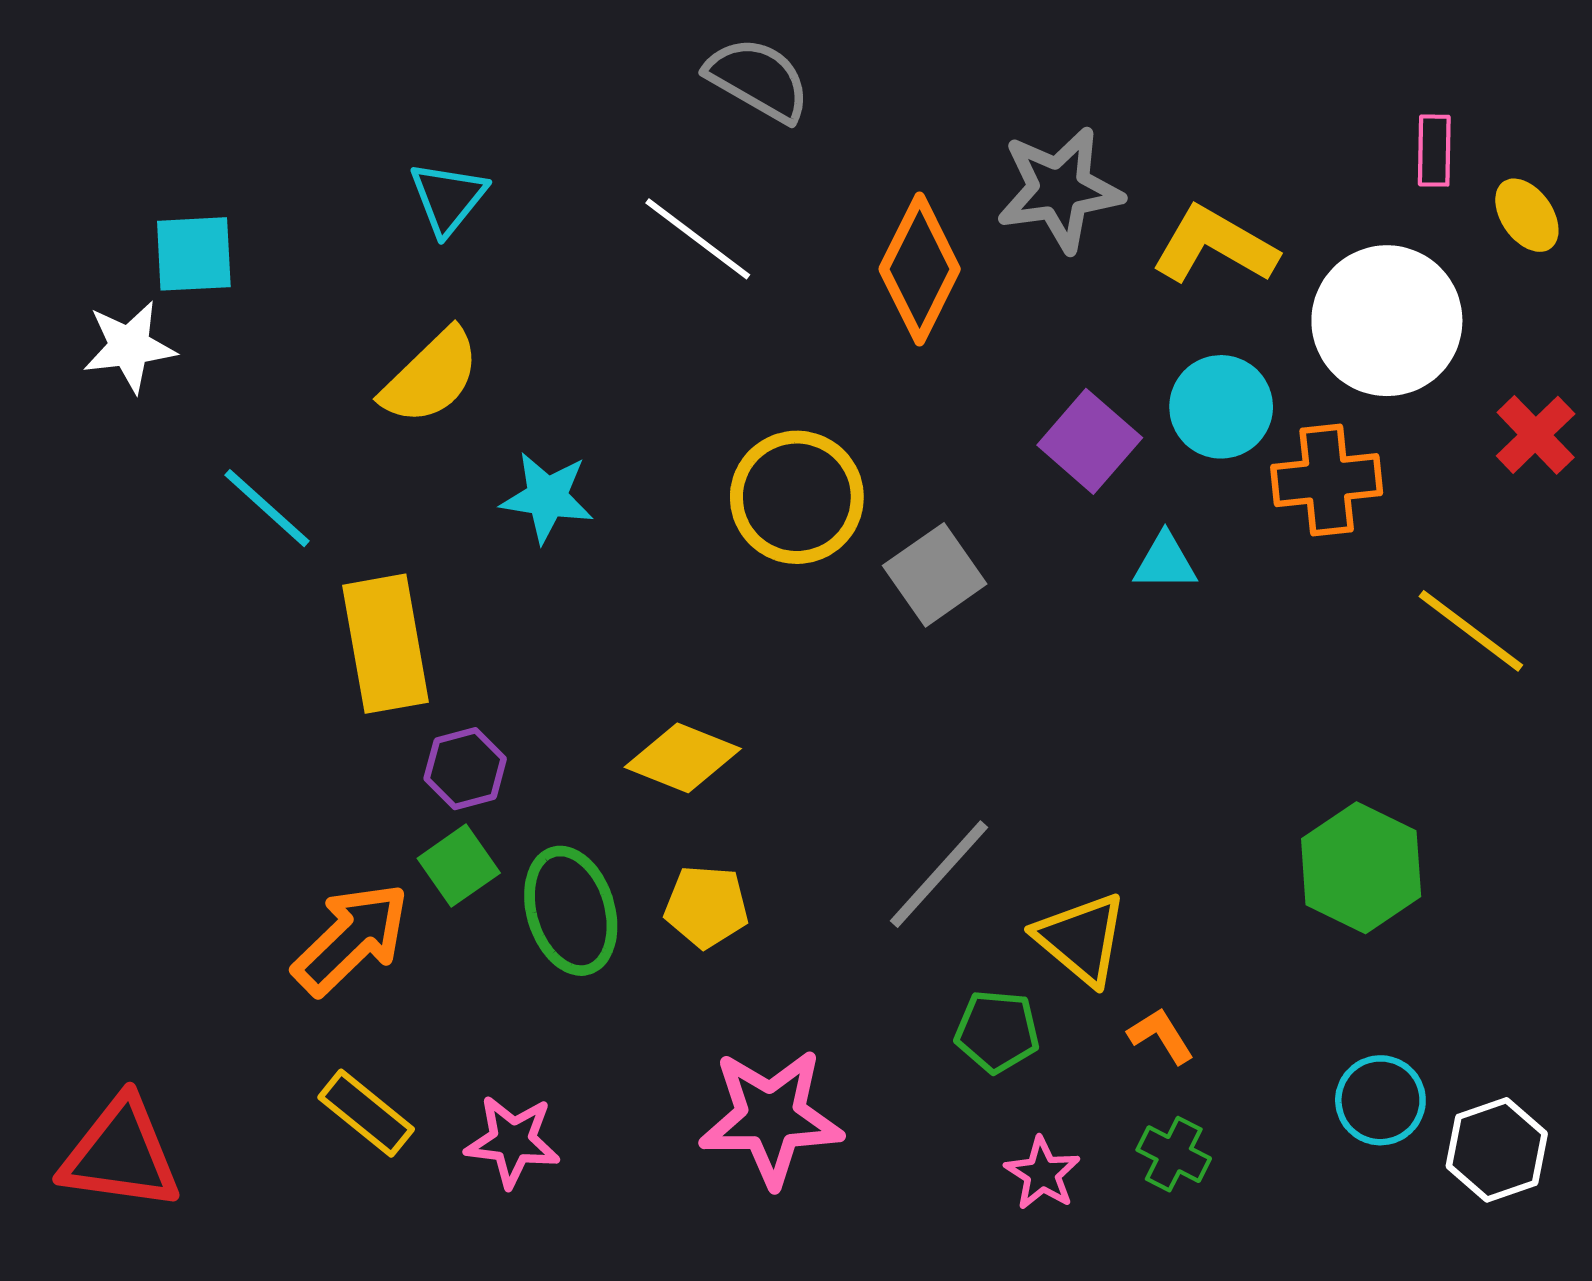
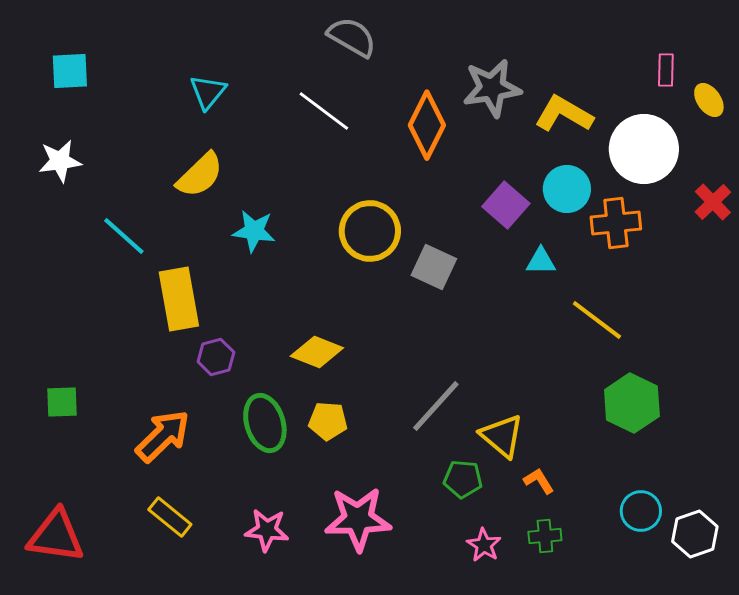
cyan square: (194, 254) -> (70, 71), moved
gray square: (935, 575) -> (434, 267), turned -30
yellow line: (1471, 631) -> (597, 320), moved
green square: (459, 866) -> (62, 402), moved, turned 33
pink star: (513, 1141) -> (267, 530), moved
green cross: (1174, 1154) -> (545, 536), turned -32

